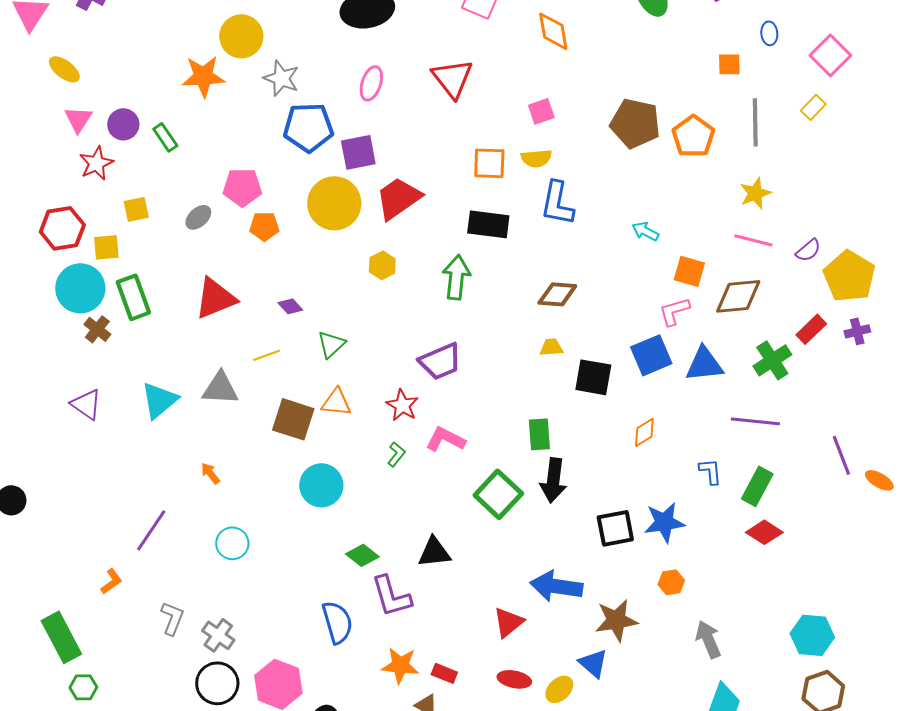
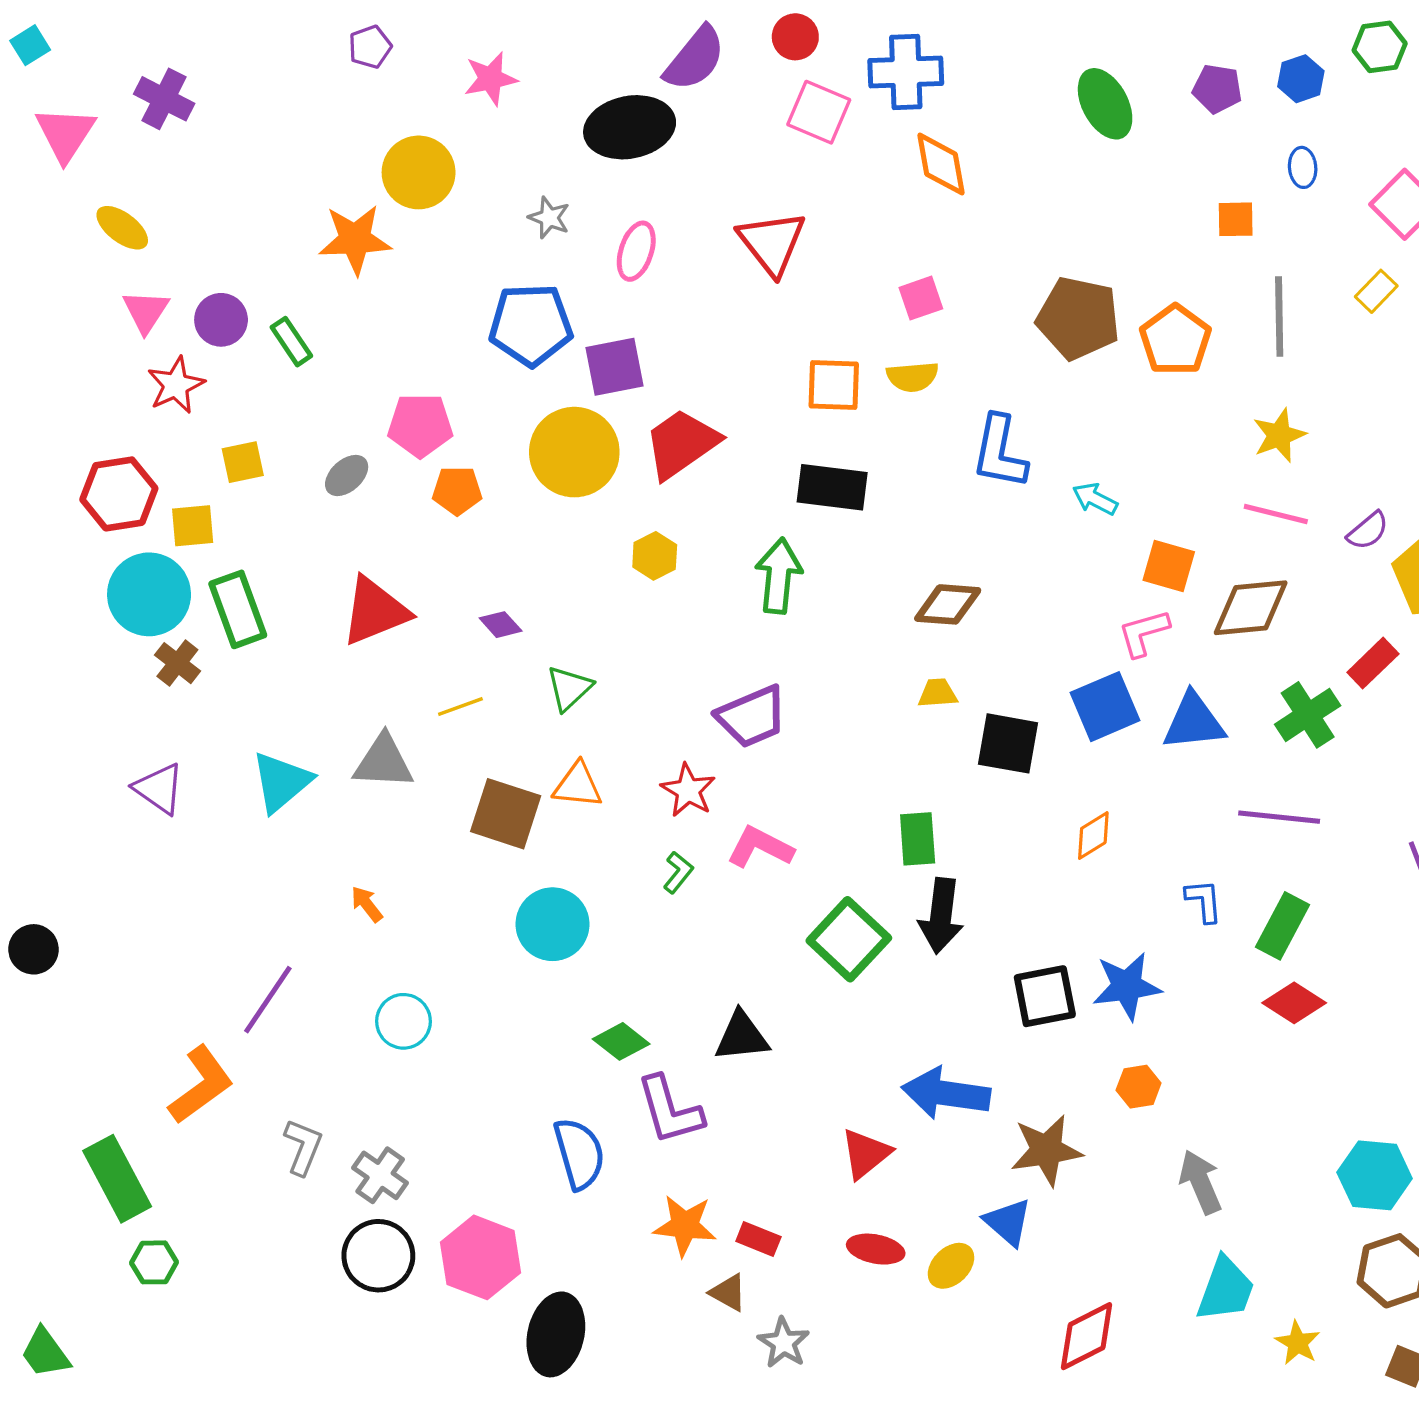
gray star: (281, 78) -> (549, 218), moved, size x0.7
blue L-shape: (557, 203) -> (1000, 452), moved
orange L-shape: (111, 581) -> (201, 1085), size x1.8

